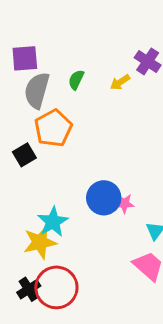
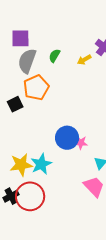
cyan star: (53, 222) -> (41, 164), moved

